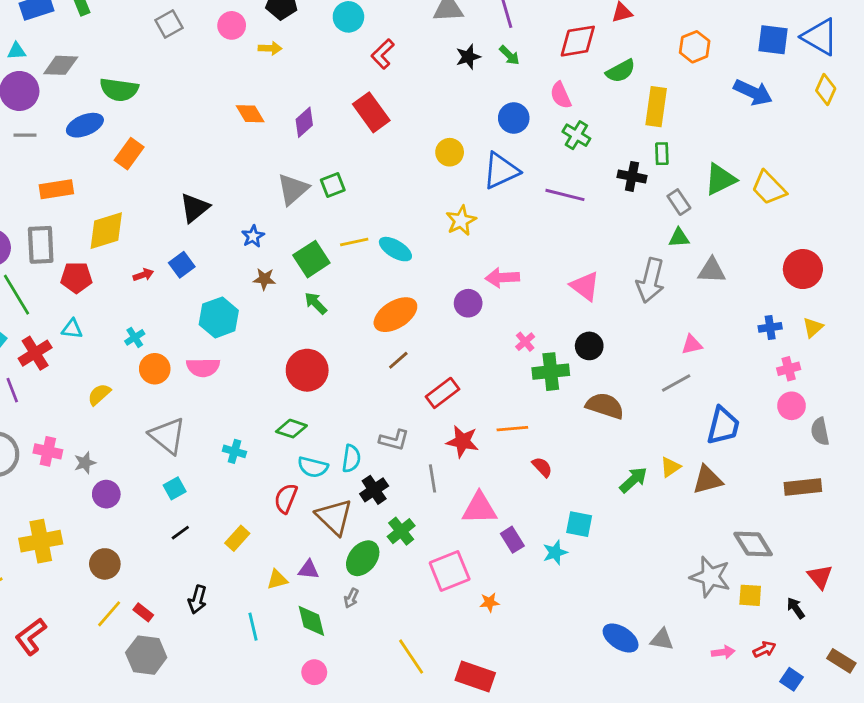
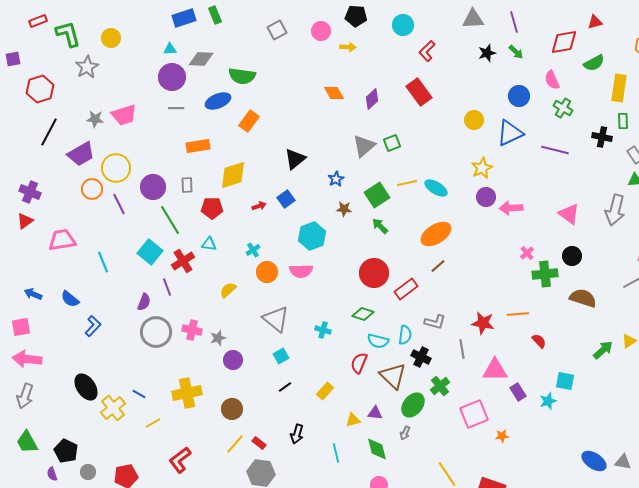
gray rectangle: (41, 245) -> (187, 185), size x0.6
purple circle: (468, 303) -> (486, 197), moved
red rectangle: (442, 393) -> (406, 289), moved
black cross: (374, 490) -> (421, 357), turned -30

